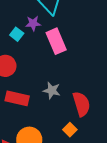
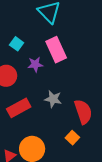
purple star: (33, 23) -> (35, 64), moved
red rectangle: (17, 98) -> (19, 108), turned -40

